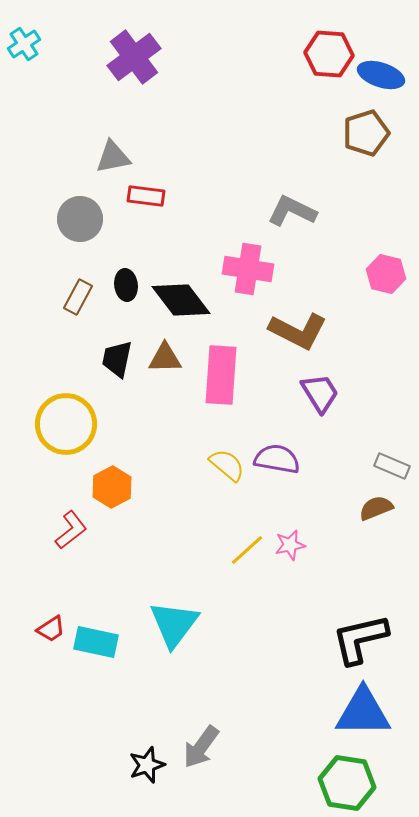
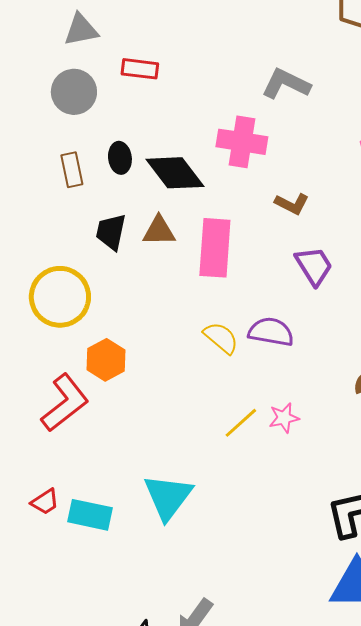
gray triangle: (113, 157) -> (81, 30), moved
brown rectangle: (78, 297) -> (72, 170), turned -40
brown L-shape: (298, 331) -> (292, 204), size x0.6
red L-shape: (71, 530) -> (65, 403), size x1.5

